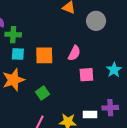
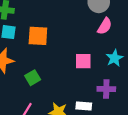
pink semicircle: (74, 53) -> (105, 26), moved
purple cross: (110, 108) -> (106, 89), moved

